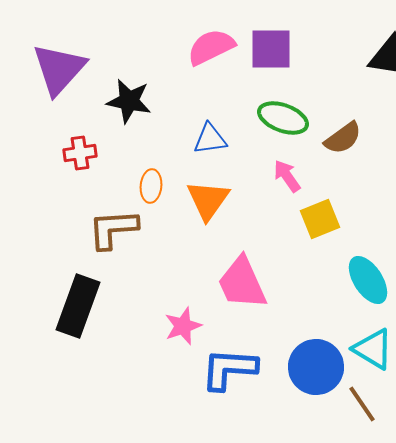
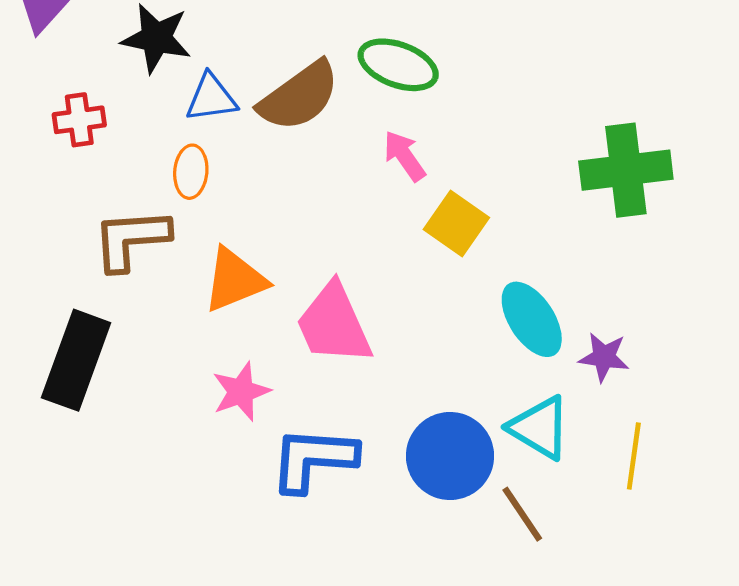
brown semicircle: (343, 138) -> (299, 96), moved, size x1.4
blue triangle: (210, 139) -> (211, 98), moved
orange triangle: (208, 200) -> (235, 280), moved, turned 33
yellow square: (320, 219) -> (456, 223), turned -33

